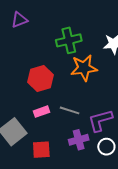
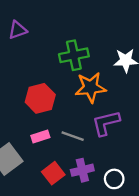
purple L-shape: (100, 120) -> (106, 123), moved
red square: (41, 150) -> (53, 173), moved, turned -36

